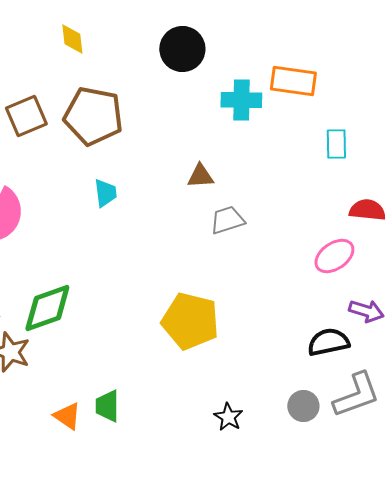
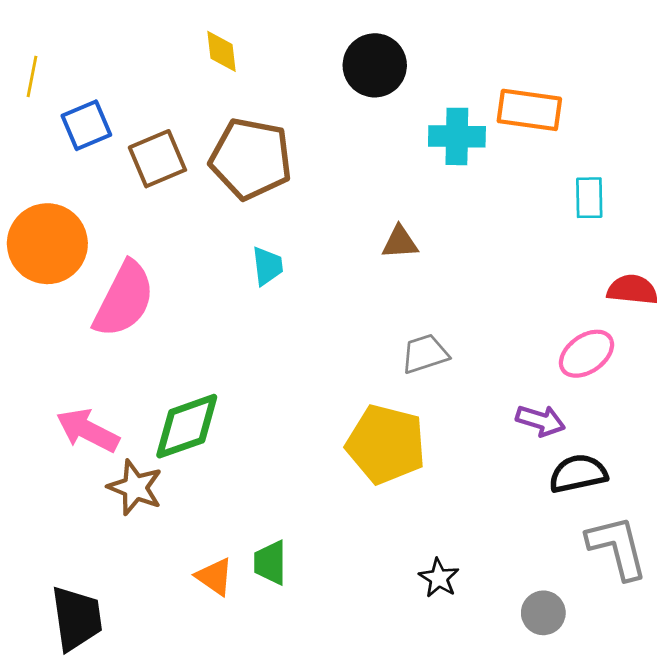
gray trapezoid: (227, 220) -> (425, 354), moved
purple arrow: (366, 311) -> (541, 421), moved
gray L-shape: (356, 395) -> (617, 547), turned -84
gray circle: (303, 406) -> (543, 613), moved

